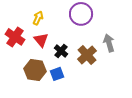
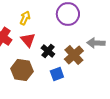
gray arrow: (109, 43) -> (96, 43), turned -72
blue square: (57, 74) -> (57, 74), moved

